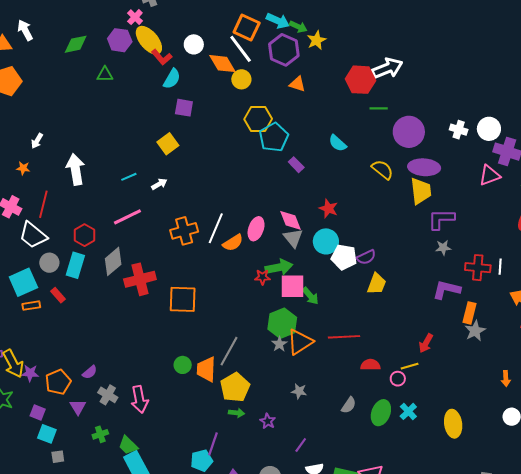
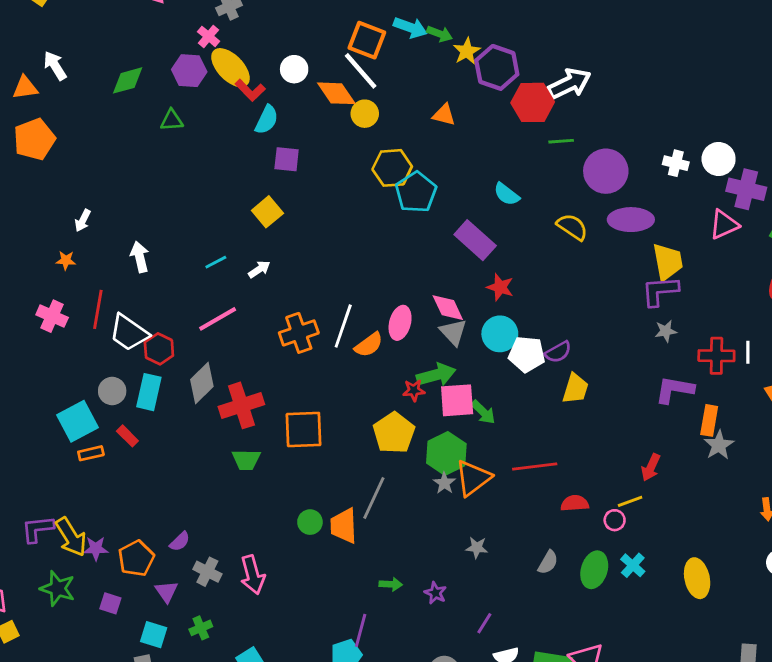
purple hexagon: (284, 50) -> (497, 67), moved
purple rectangle: (296, 165) -> (475, 240), moved, size x1.8
white arrow: (75, 169) -> (140, 257), size x0.7
yellow trapezoid: (421, 191) -> (668, 262), moved
white trapezoid: (33, 235) -> (129, 333), moved
yellow pentagon: (235, 387) -> (394, 433), moved
cyan square: (47, 434) -> (154, 635), moved
green trapezoid: (128, 445) -> (246, 460), moved, turned -40

